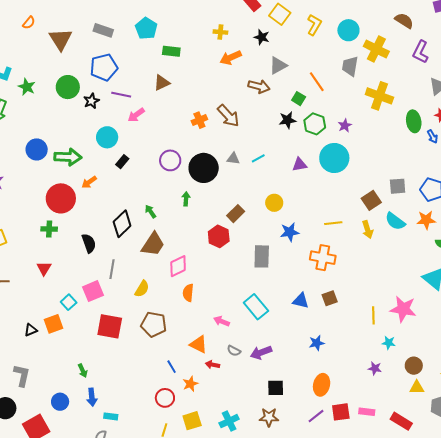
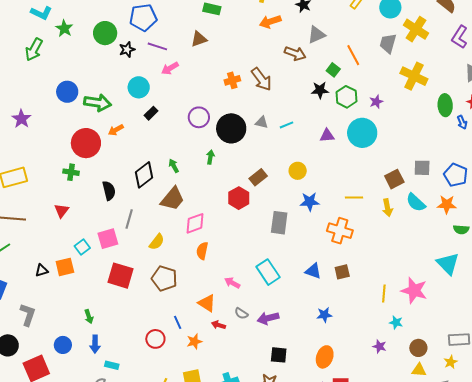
red circle: (165, 398) -> (155, 339), moved

